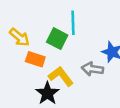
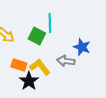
orange rectangle: (35, 59) -> (19, 65), moved

